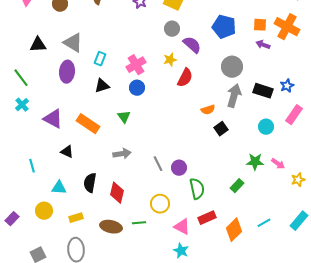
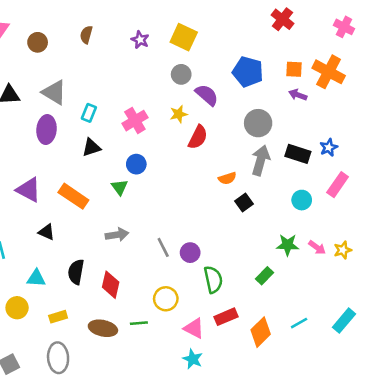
blue circle: (137, 88) -> (136, 164), moved
yellow star: (298, 180) -> (343, 250), moved

